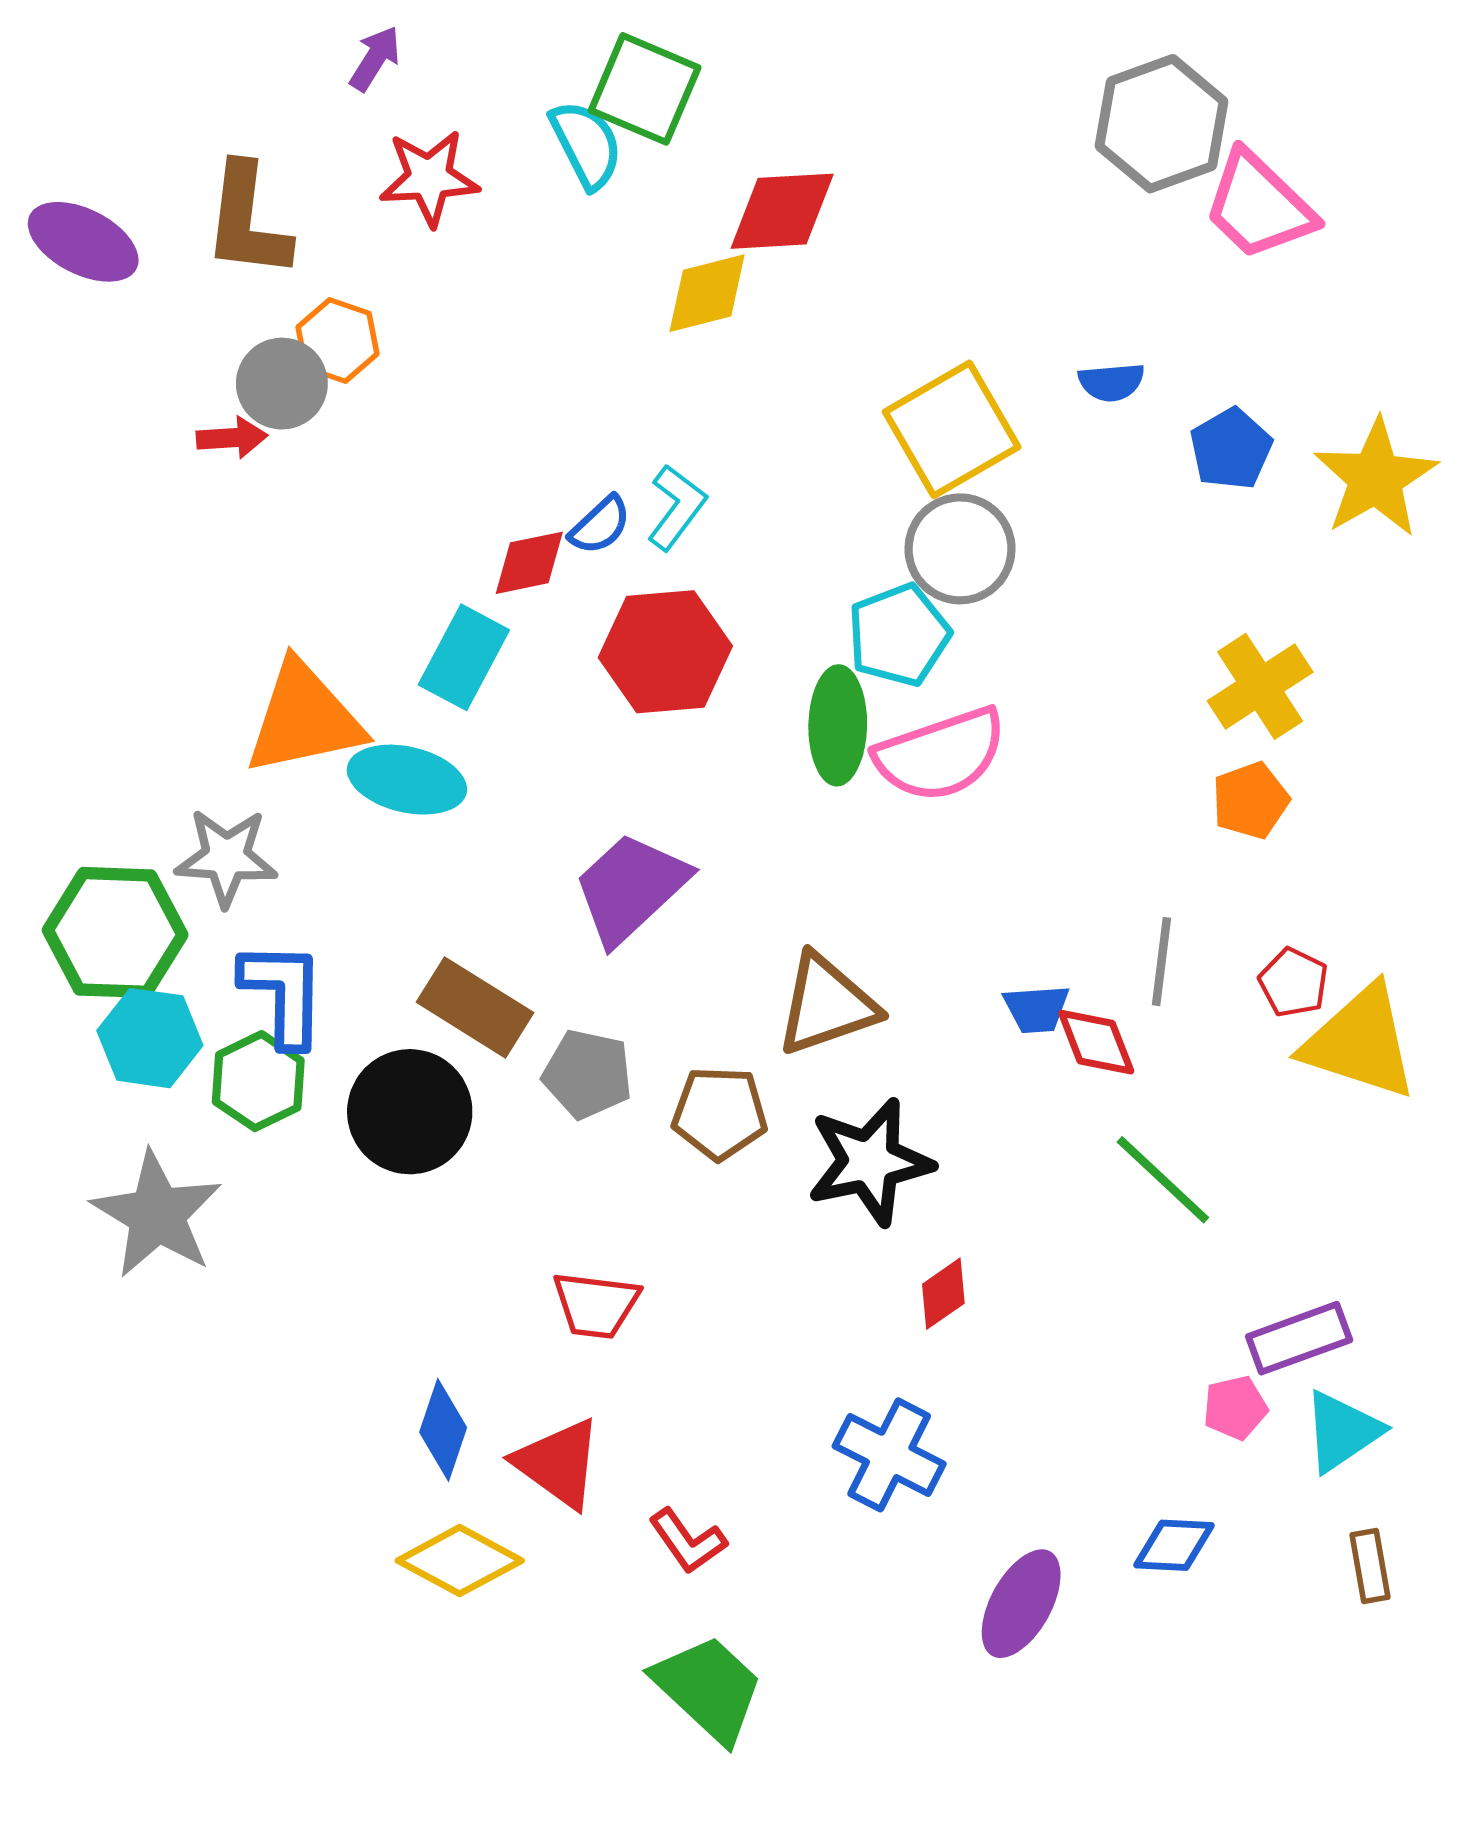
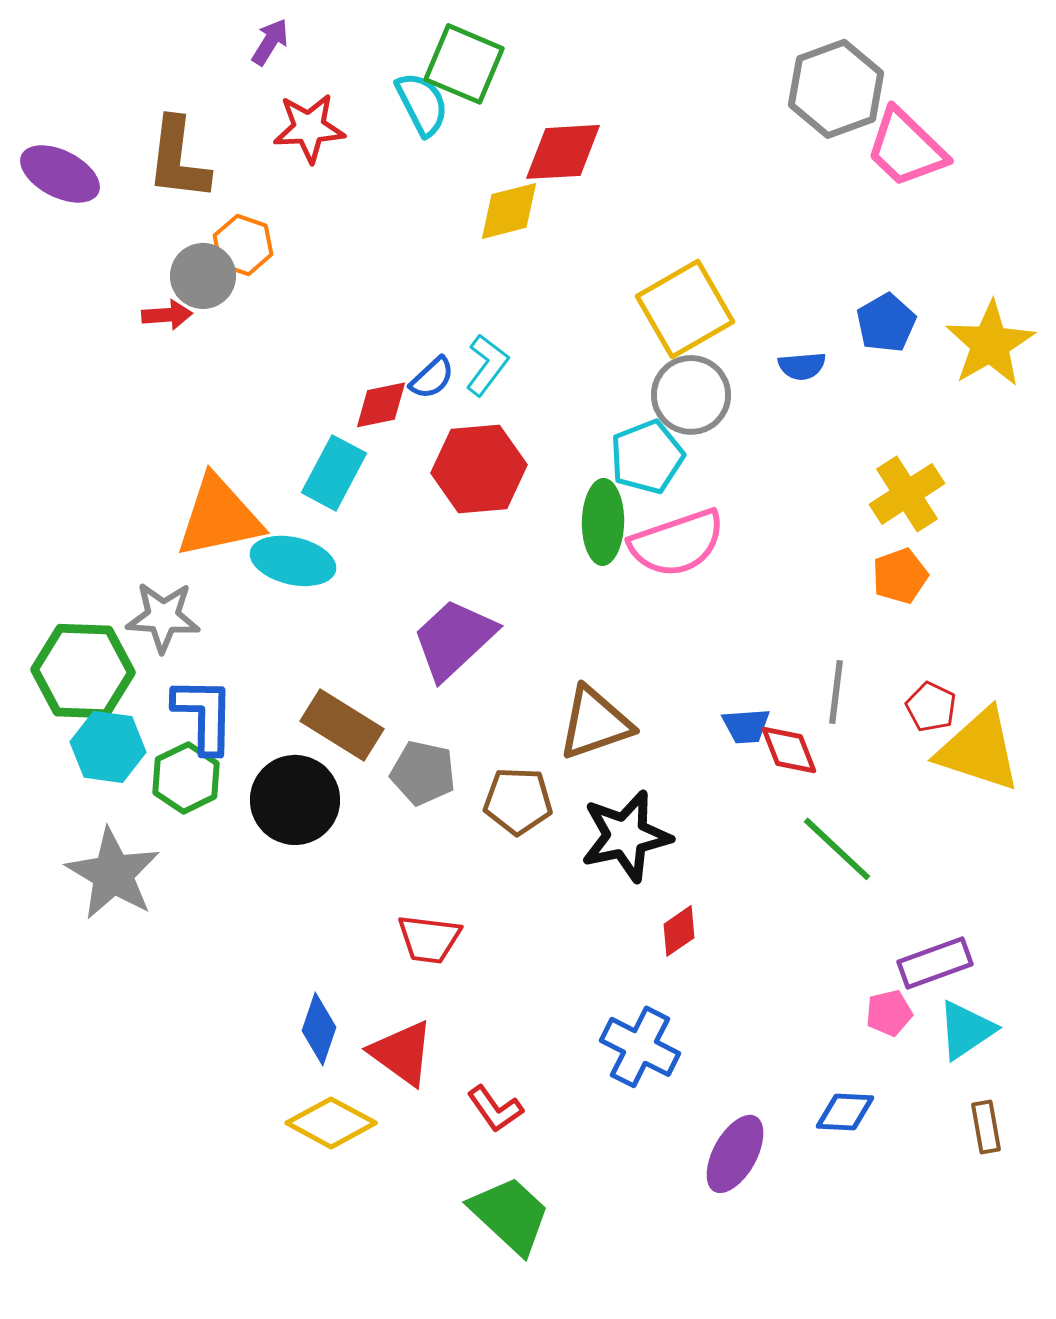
blue semicircle: (1111, 382) -> (802, 366), moved

